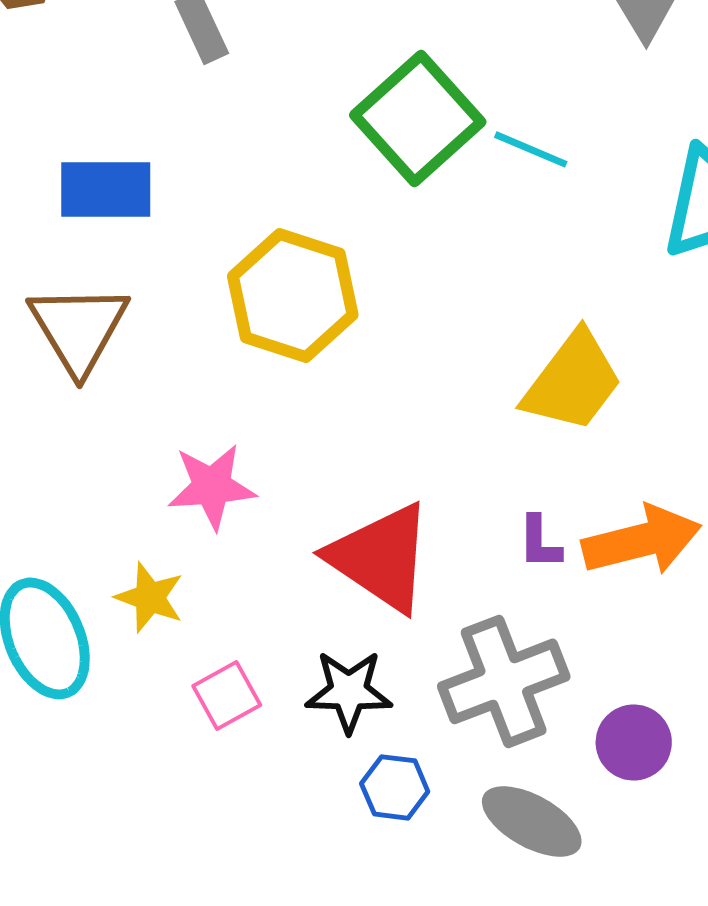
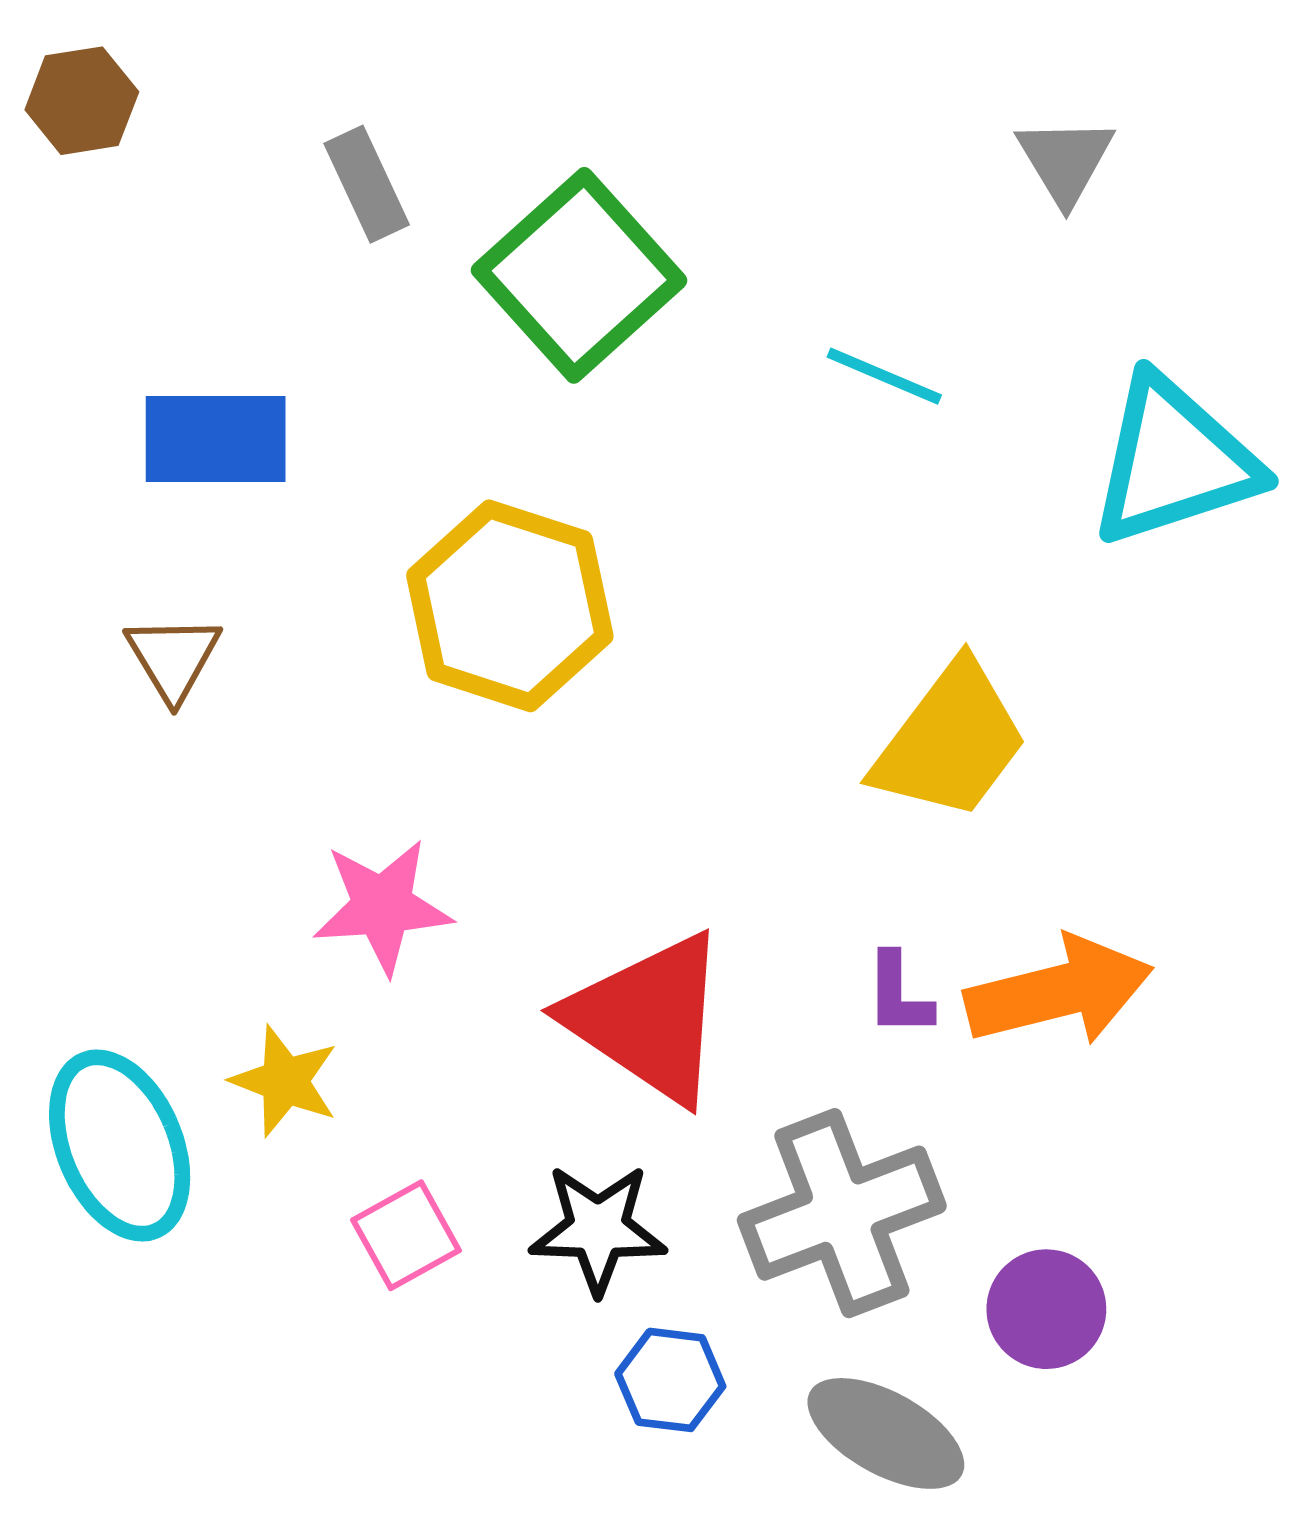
green square: (418, 118) -> (579, 275), moved
brown triangle: (79, 328) -> (173, 658), size x0.6

